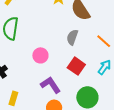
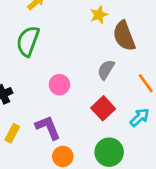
purple L-shape: (51, 85) -> (48, 127), moved

